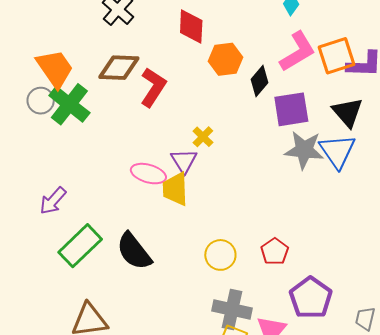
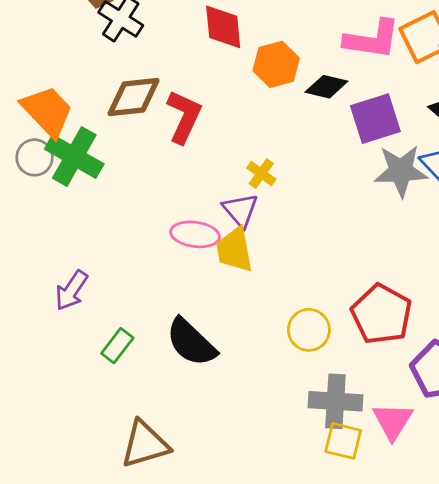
pink L-shape: (298, 52) -> (372, 39), turned 48
black diamond: (259, 81) -> (326, 87), turned 72
green rectangle: (80, 246) -> (117, 346), size x0.6
red pentagon: (275, 252) -> (381, 314), size x1.6

